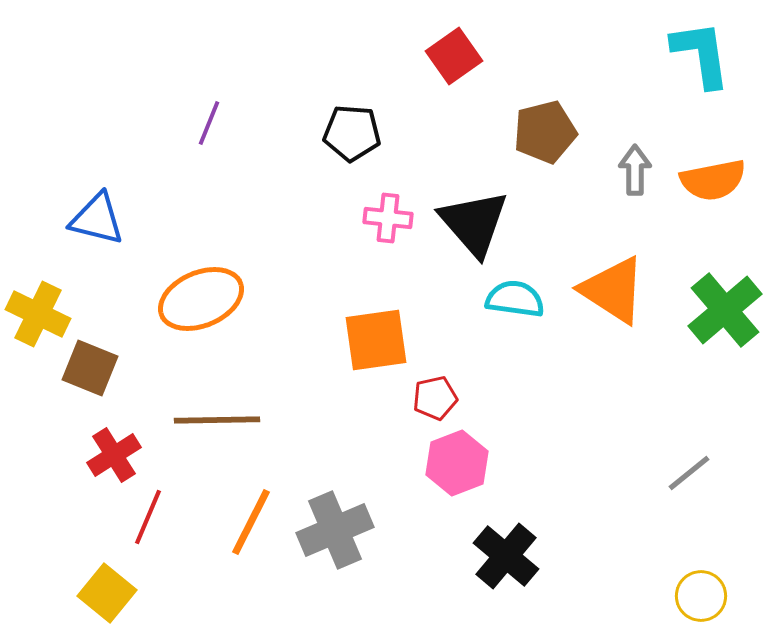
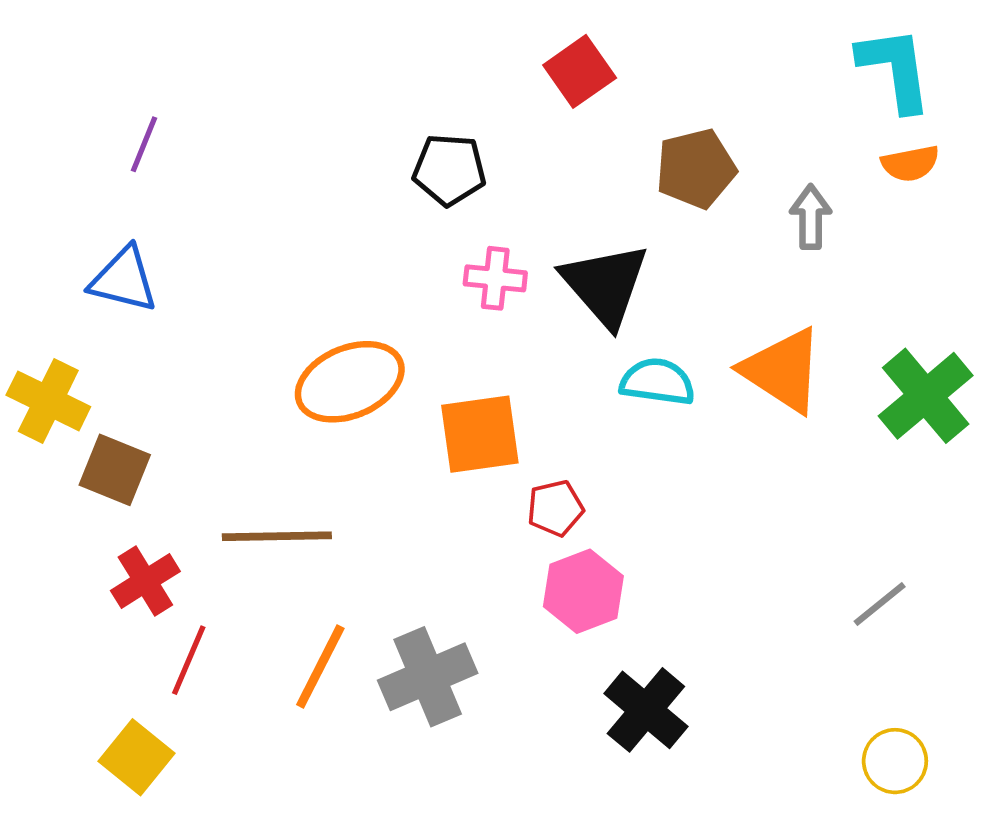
purple line: (209, 123) -> (144, 144), moved
orange semicircle: (713, 180) -> (910, 163), moved, size x0.7
orange ellipse: (201, 299) -> (350, 382), moved

